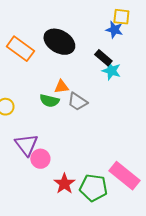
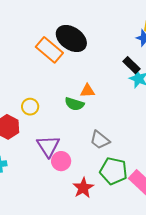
black ellipse: (59, 42) -> (71, 39), moved
gray trapezoid: (77, 102) -> (100, 140), moved
green pentagon: (93, 188) -> (113, 171), moved

